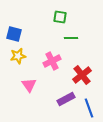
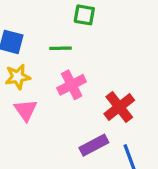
green line: (71, 38) -> (60, 48), moved
pink triangle: (29, 85) -> (26, 110), moved

